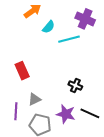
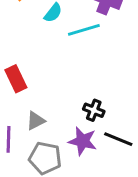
black cross: (75, 86) -> (94, 110), moved

